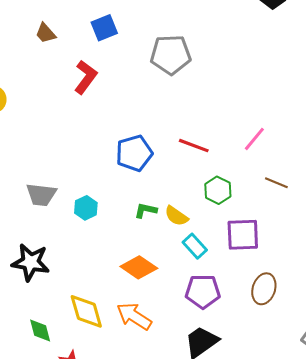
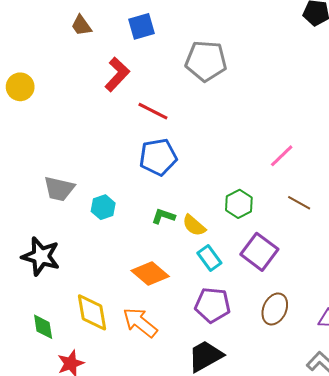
red line: (194, 146) -> (153, 111), moved
purple square: (243, 235) -> (259, 252), turned 33

